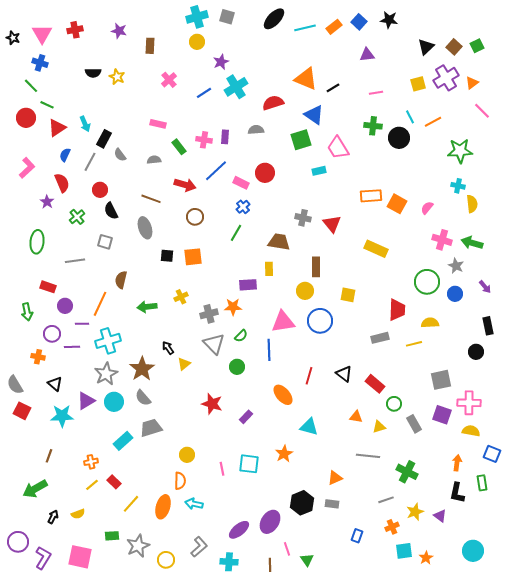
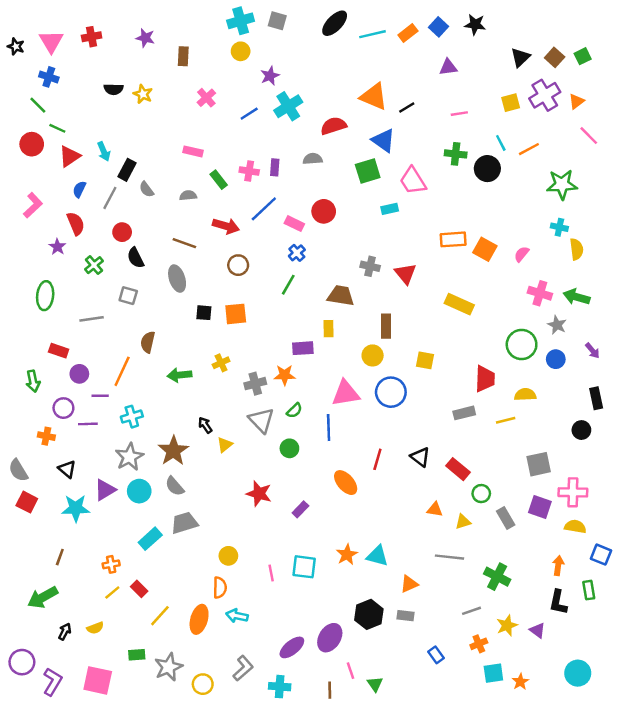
cyan cross: (108, 341) -> (132, 417), size x0.7
cyan triangle: (309, 427) -> (377, 556), moved
blue rectangle: (357, 536) -> (436, 655), turned -56

